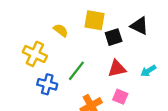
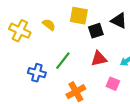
yellow cross: (35, 54) -> (20, 31), moved
pink square: (120, 97) -> (113, 84), moved

